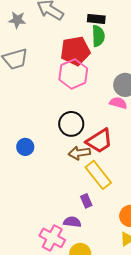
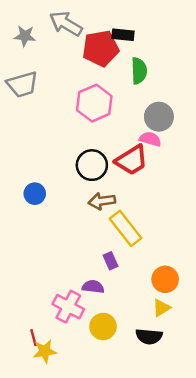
green semicircle: (98, 36) -> (139, 71), moved
red pentagon: (75, 51) -> (101, 48), moved
red trapezoid: (99, 141) -> (132, 160), moved

